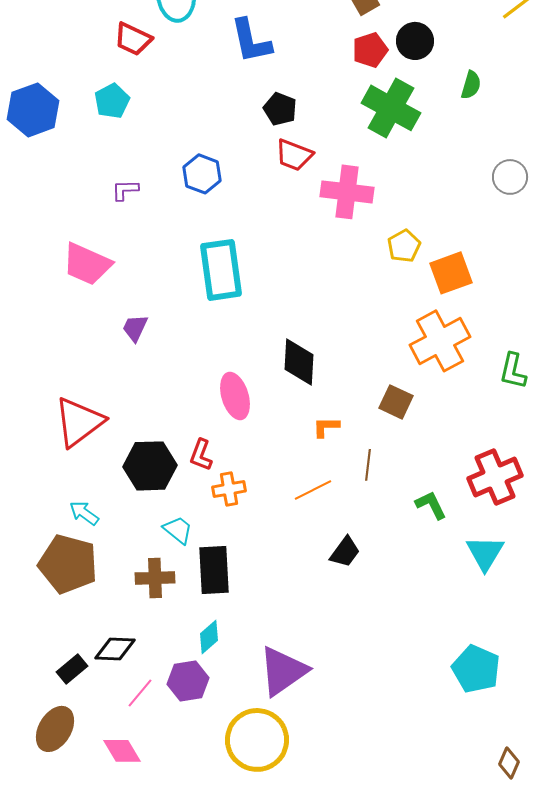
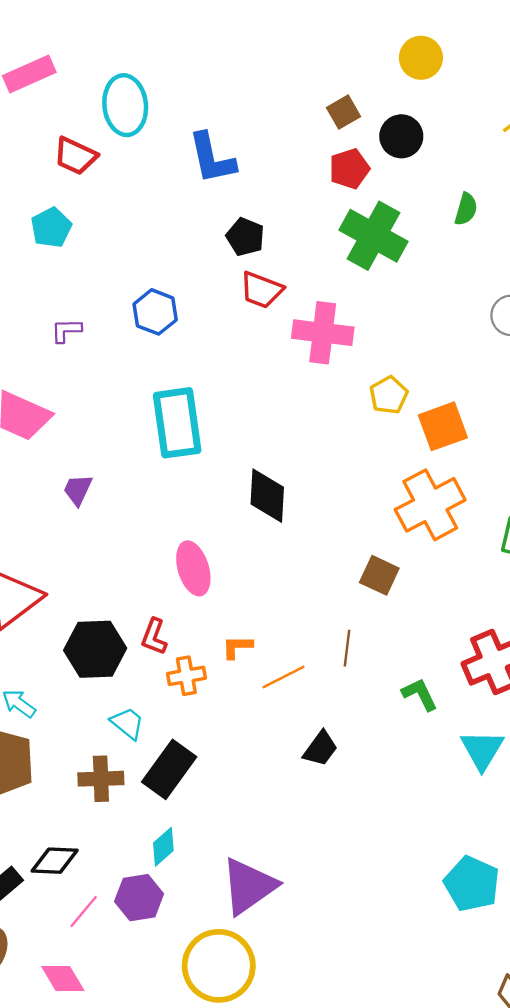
black circle: (415, 41) -> (401, 136), moved
black diamond: (299, 362) -> (267, 496), moved
orange L-shape: (326, 427) -> (237, 647), moved
black rectangle: (214, 570) -> (169, 769), turned 39

